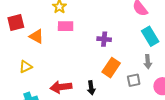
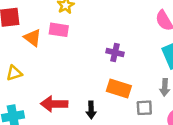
pink rectangle: (66, 26) -> (59, 30), moved
orange rectangle: (111, 68) -> (119, 88), turned 66

